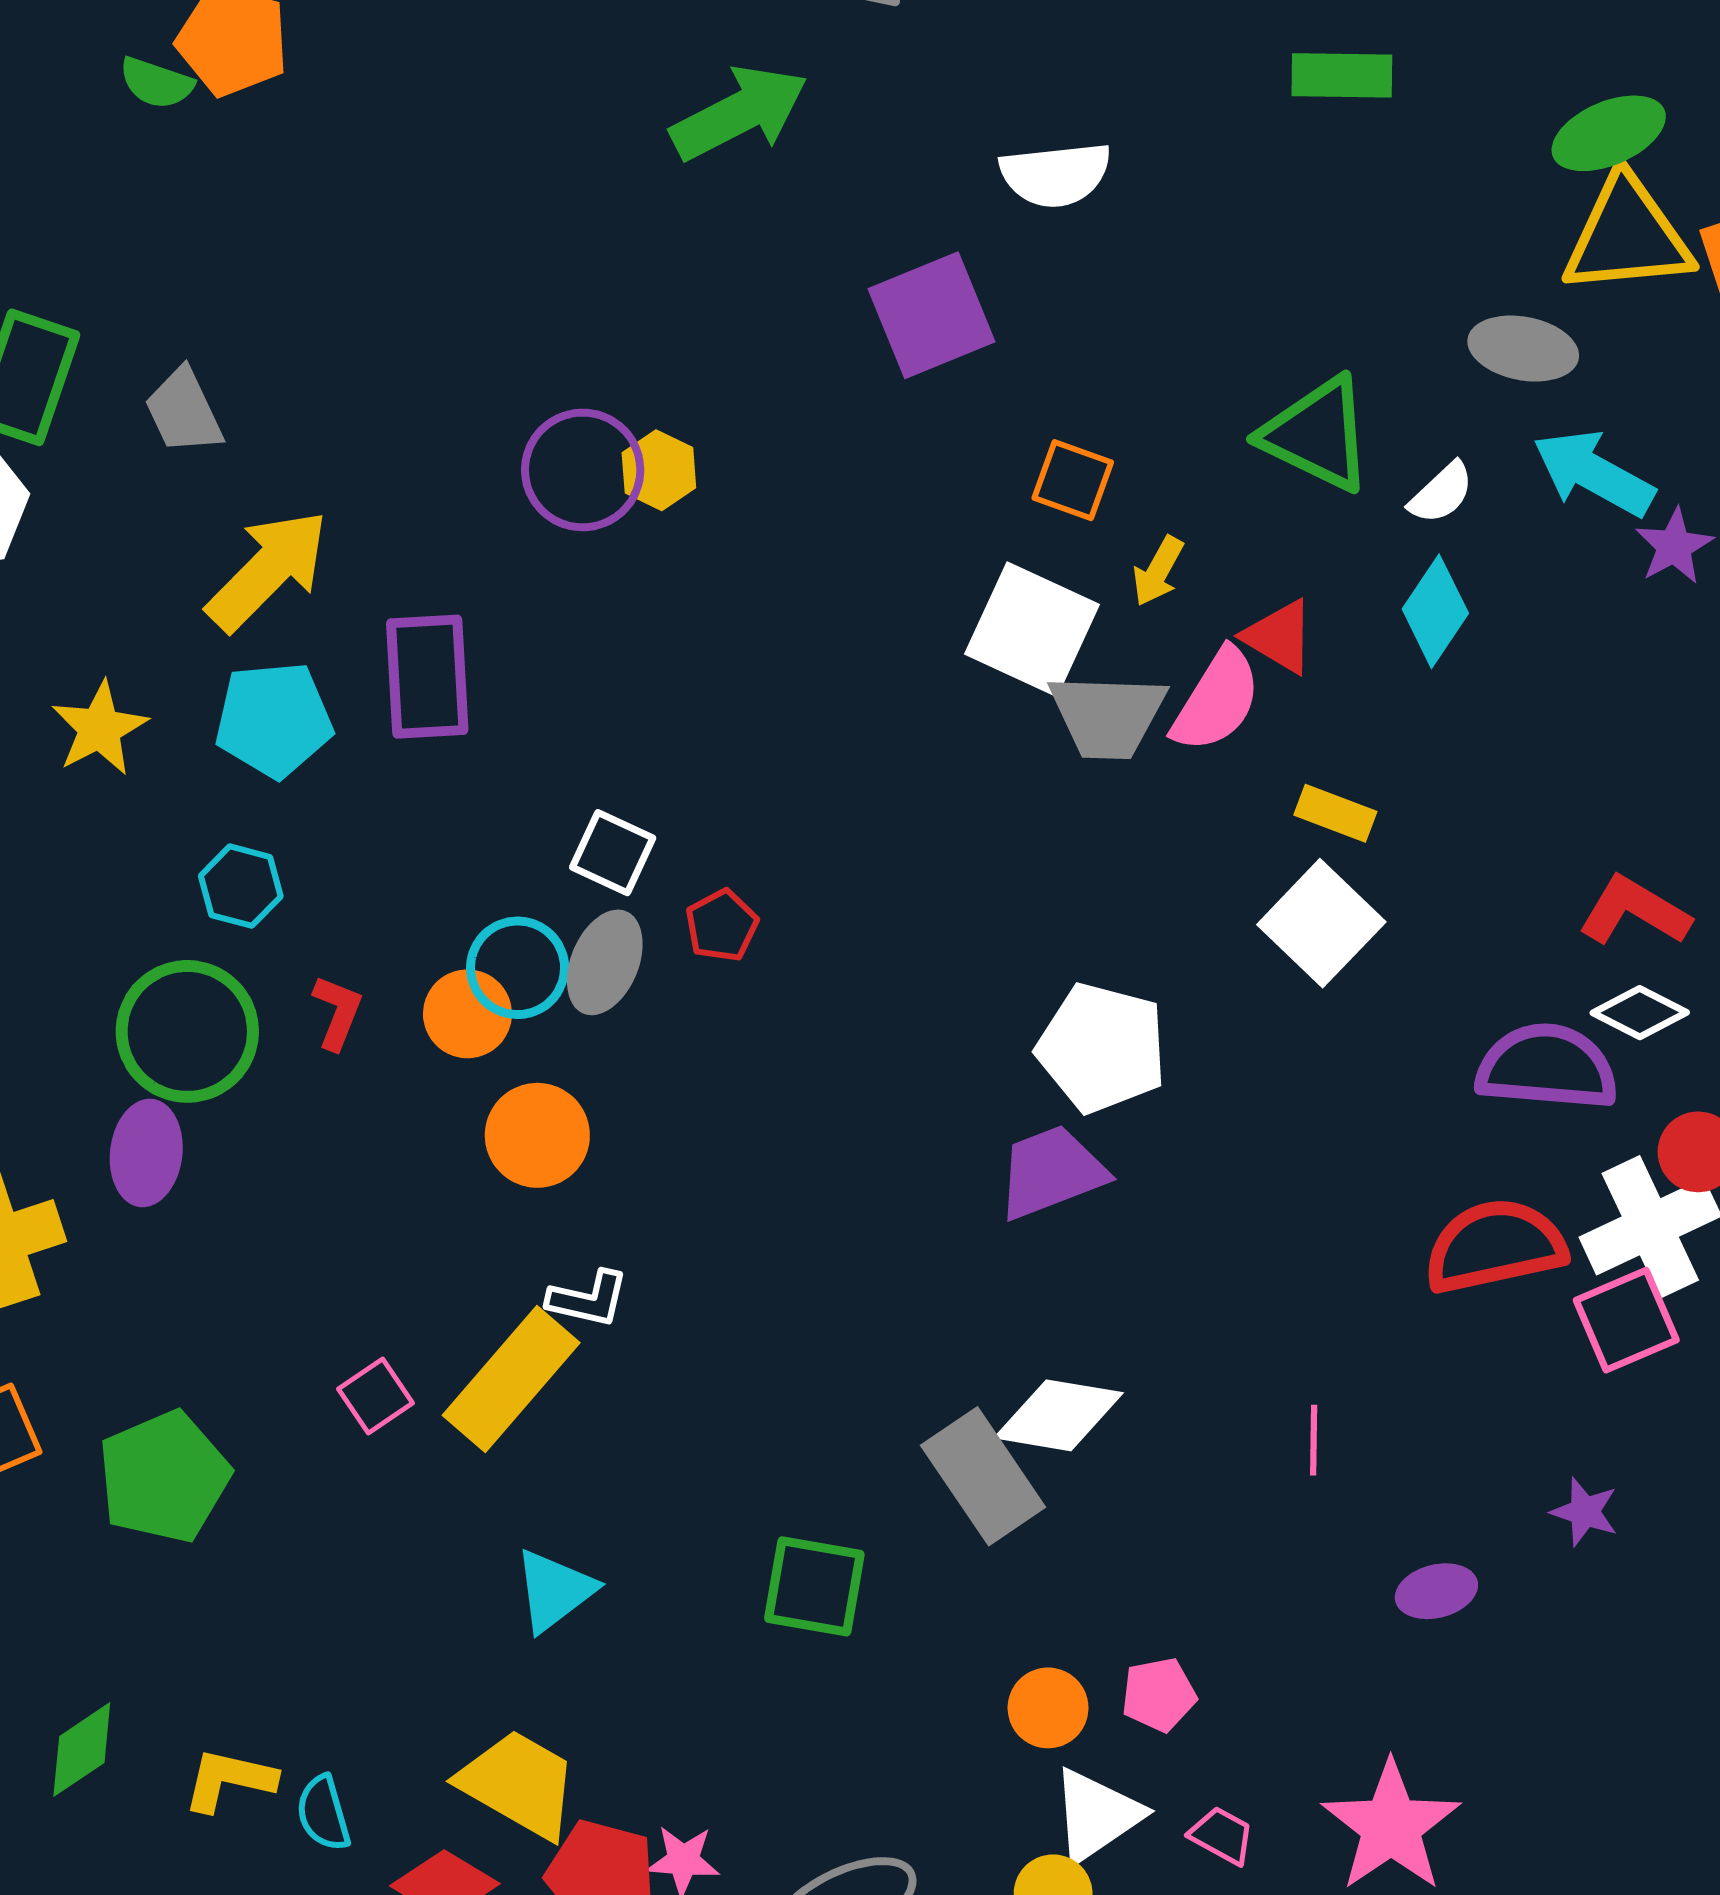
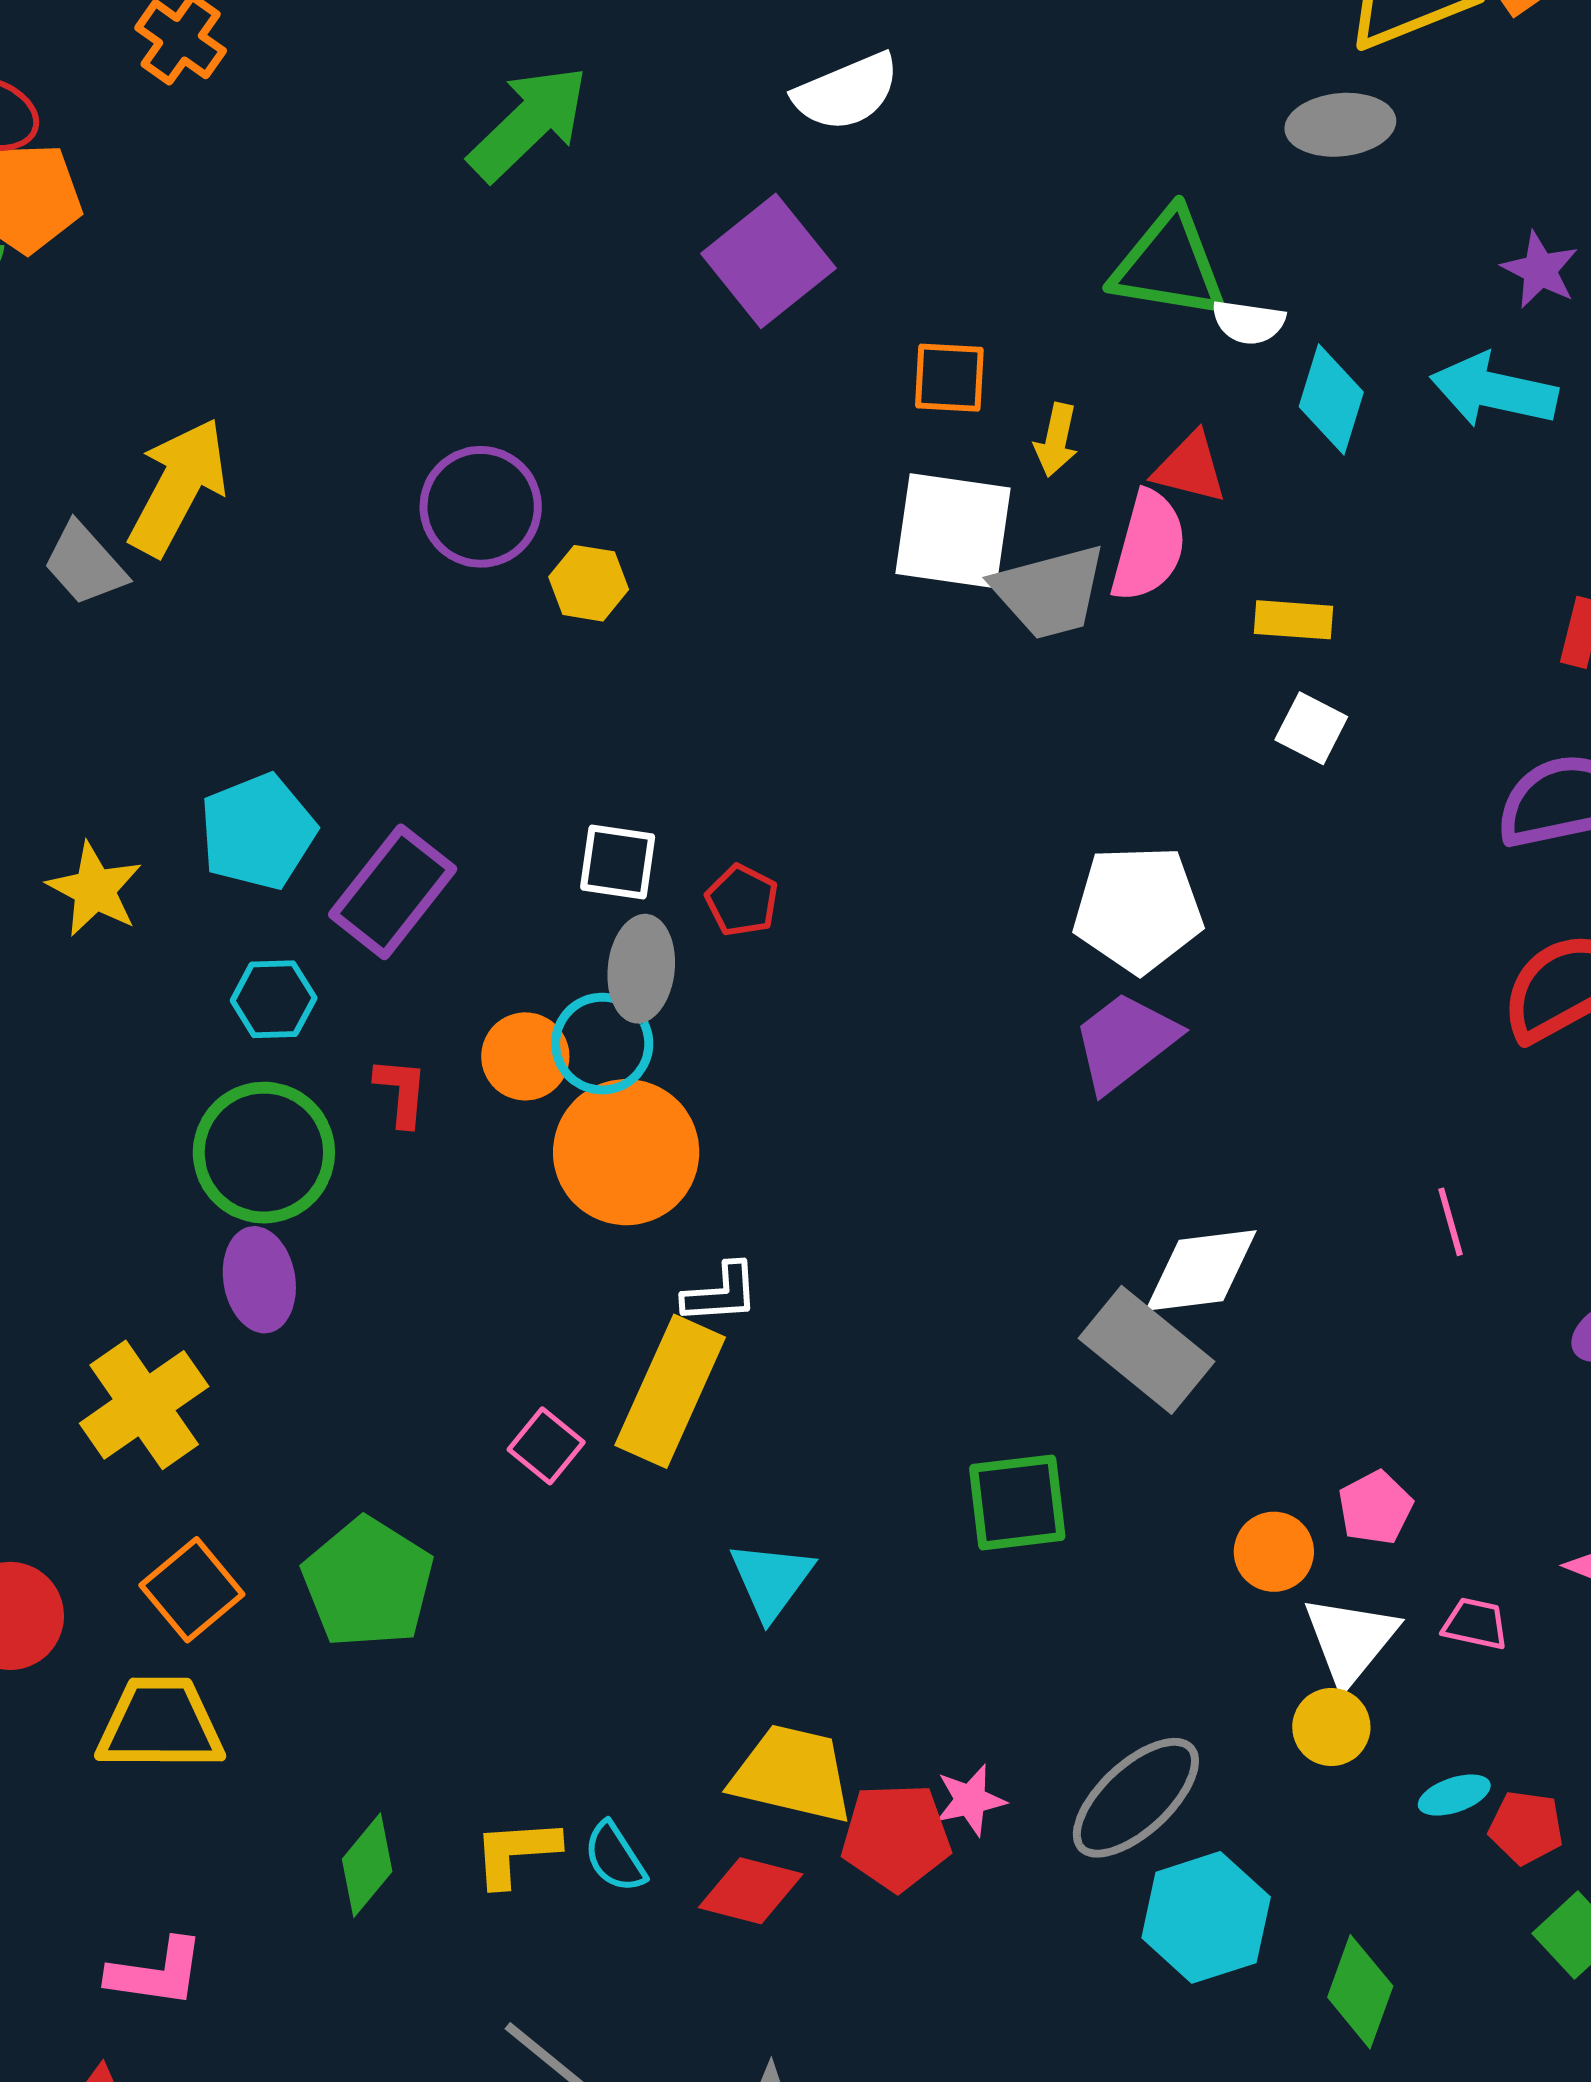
yellow hexagon: (659, 470) -> (589, 583), moved
cyan arrow: (1594, 473) -> (1494, 390), moved
white semicircle: (1441, 493) -> (1248, 322), moved, turned 68
yellow arrow: (268, 570) -> (178, 487), moved
purple rectangle: (427, 677) -> (393, 892), moved, turned 58
white square: (1321, 923) -> (1311, 728), size x0.6
cyan circle: (518, 968) -> (602, 1044), moved
orange circle: (537, 1135) -> (626, 1152), size x1.4

